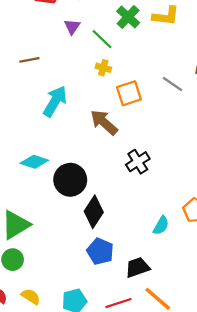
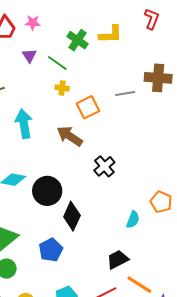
gray line: (172, 84) -> (125, 94), turned -36
cyan arrow: (55, 101) -> (24, 124), turned -32
blue pentagon: (100, 251) -> (51, 250), moved, turned 30

